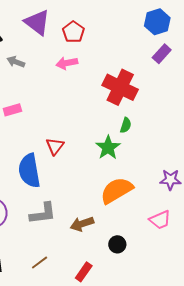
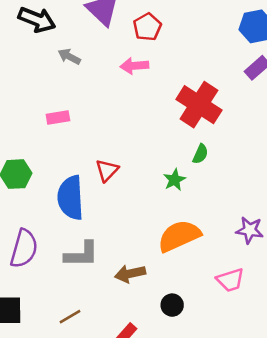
green star: (108, 148) -> (175, 180), size x0.7

